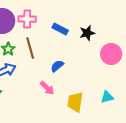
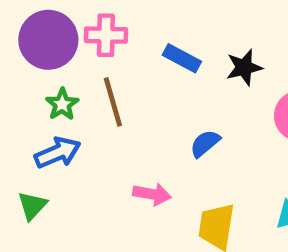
blue semicircle: (57, 66) -> (205, 143), moved
pink arrow: (47, 88) -> (152, 194), turned -35

